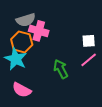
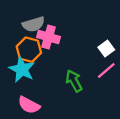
white square: (89, 41) -> (106, 49), turned -32

